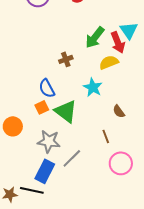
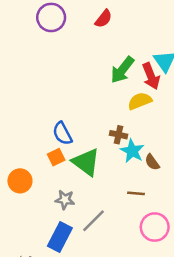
brown cross: (66, 59) -> (119, 135), moved, turned 32
cyan star: (93, 87) -> (132, 151), moved
brown line: (106, 136) -> (136, 193), turned -64
gray star: (49, 141) -> (65, 200), size x0.7

